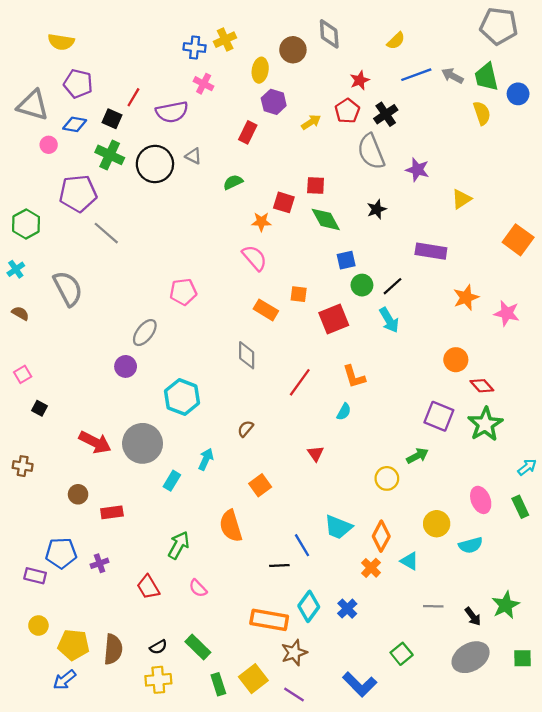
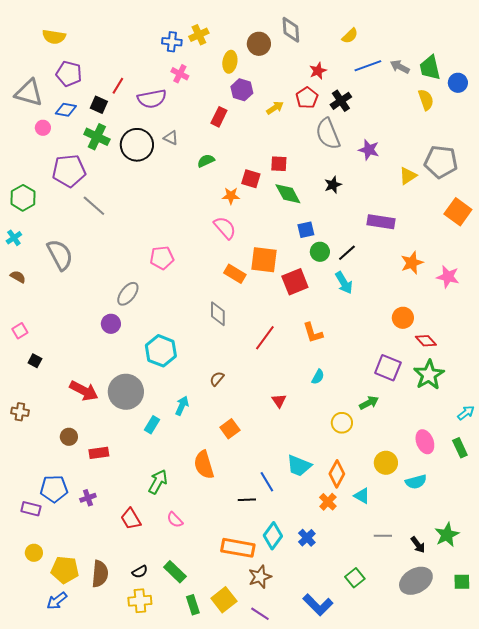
gray pentagon: (499, 26) -> (441, 162), moved
orange square: (299, 294) -> (264, 260), size x1.8
cyan semicircle: (344, 412) -> (318, 377), moved

